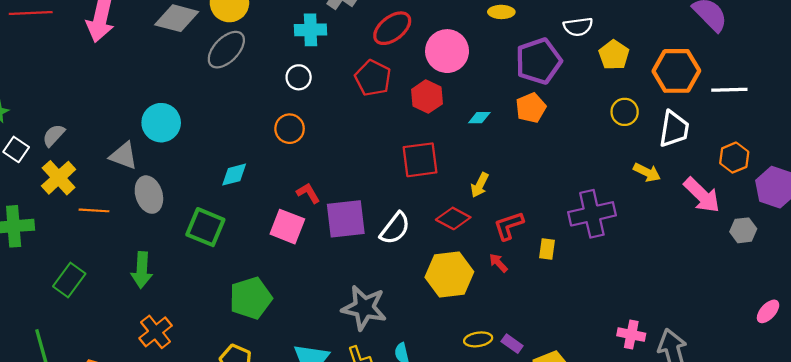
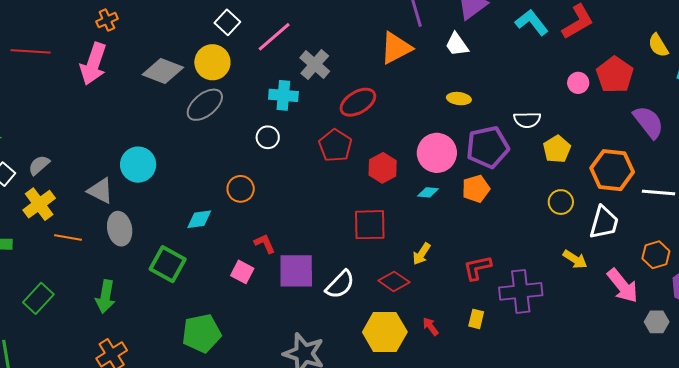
pink circle: (447, 51) -> (437, 153), moved
orange circle: (290, 129) -> (241, 189), moved
red L-shape: (509, 226) -> (477, 268), moved
pink square: (287, 227) -> (242, 272), size x0.7

